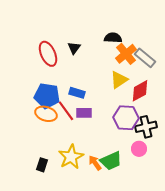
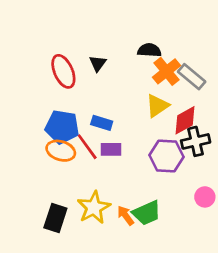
black cross: (146, 127) -> (196, 141), moved
pink circle: (139, 149) -> (205, 197), moved
black rectangle: (42, 165) -> (55, 218), size x1.5

